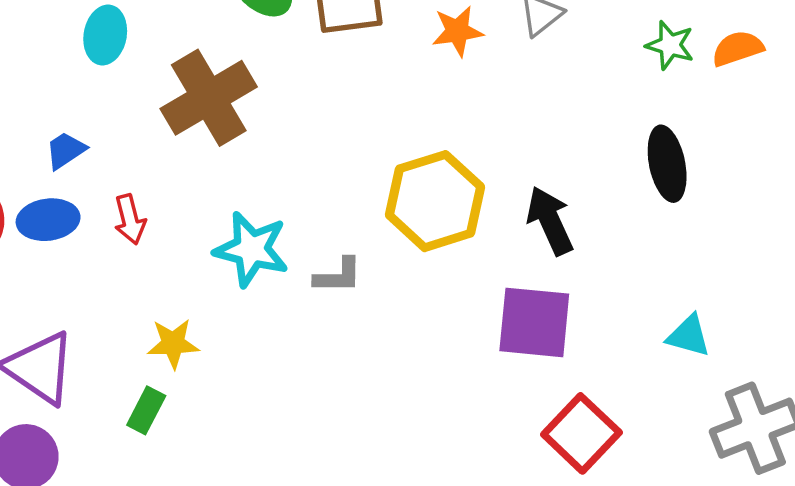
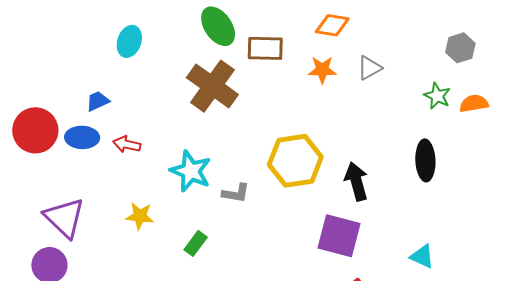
brown cross: (209, 98) -> (212, 86), moved, turned -33
red arrow: (130, 219) -> (127, 144), turned 108
green rectangle: (146, 410) -> (196, 243), moved

